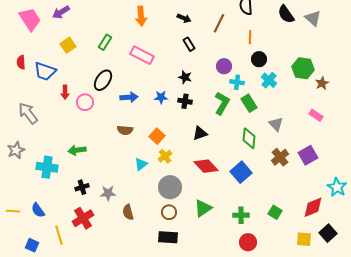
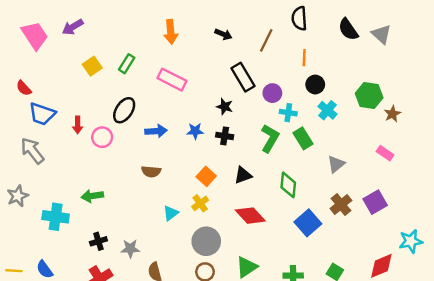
black rectangle: (189, 44) -> (243, 77), moved, size x1.6
yellow square: (68, 45) -> (92, 66), moved
red semicircle: (21, 62) -> (24, 88), turned -40
blue trapezoid: (45, 71) -> (42, 114), moved
gray triangle: (276, 124) -> (336, 164), turned 35
orange square: (157, 136) -> (206, 176), moved
green diamond: (249, 138) -> (288, 185), moved
blue square: (241, 172) -> (308, 223), moved
cyan star: (337, 187) -> (411, 241), turned 30

